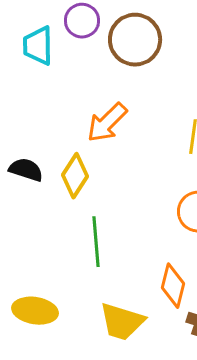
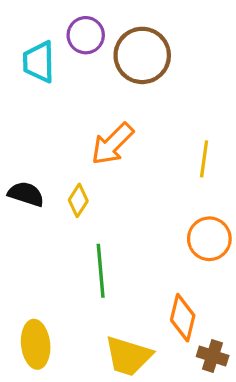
yellow diamond: (75, 176) -> (78, 200), size x0.7
yellow ellipse: (35, 311) -> (36, 344), turned 75

